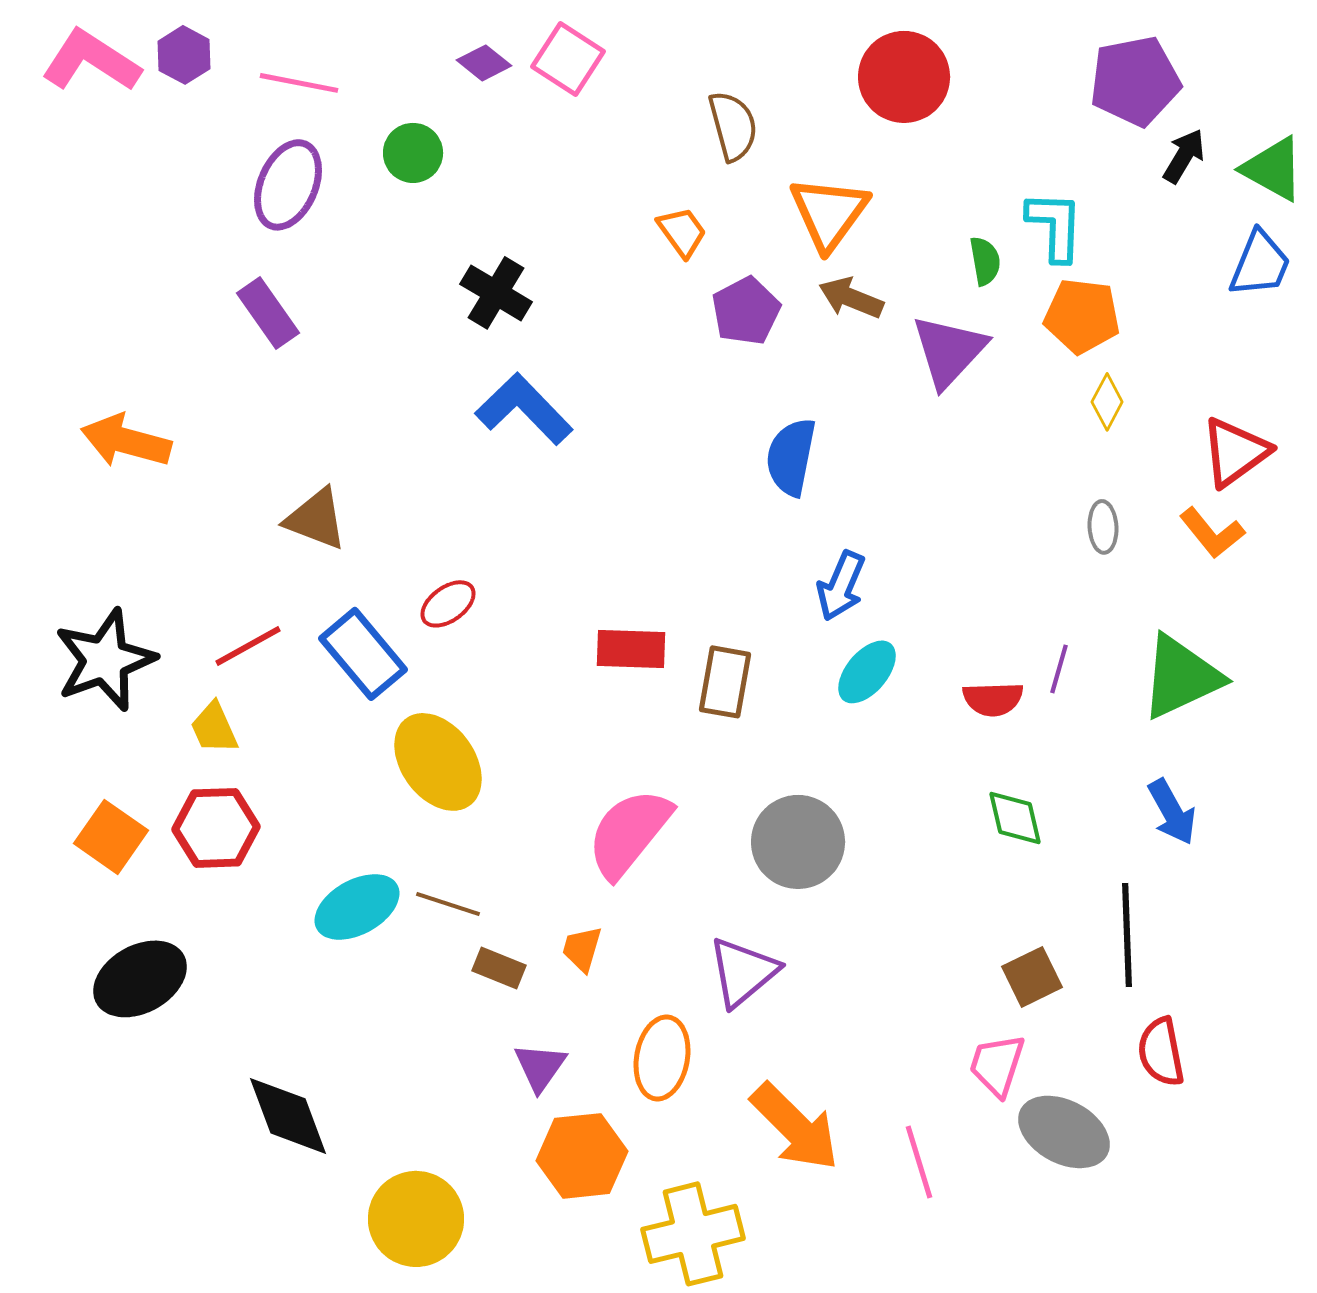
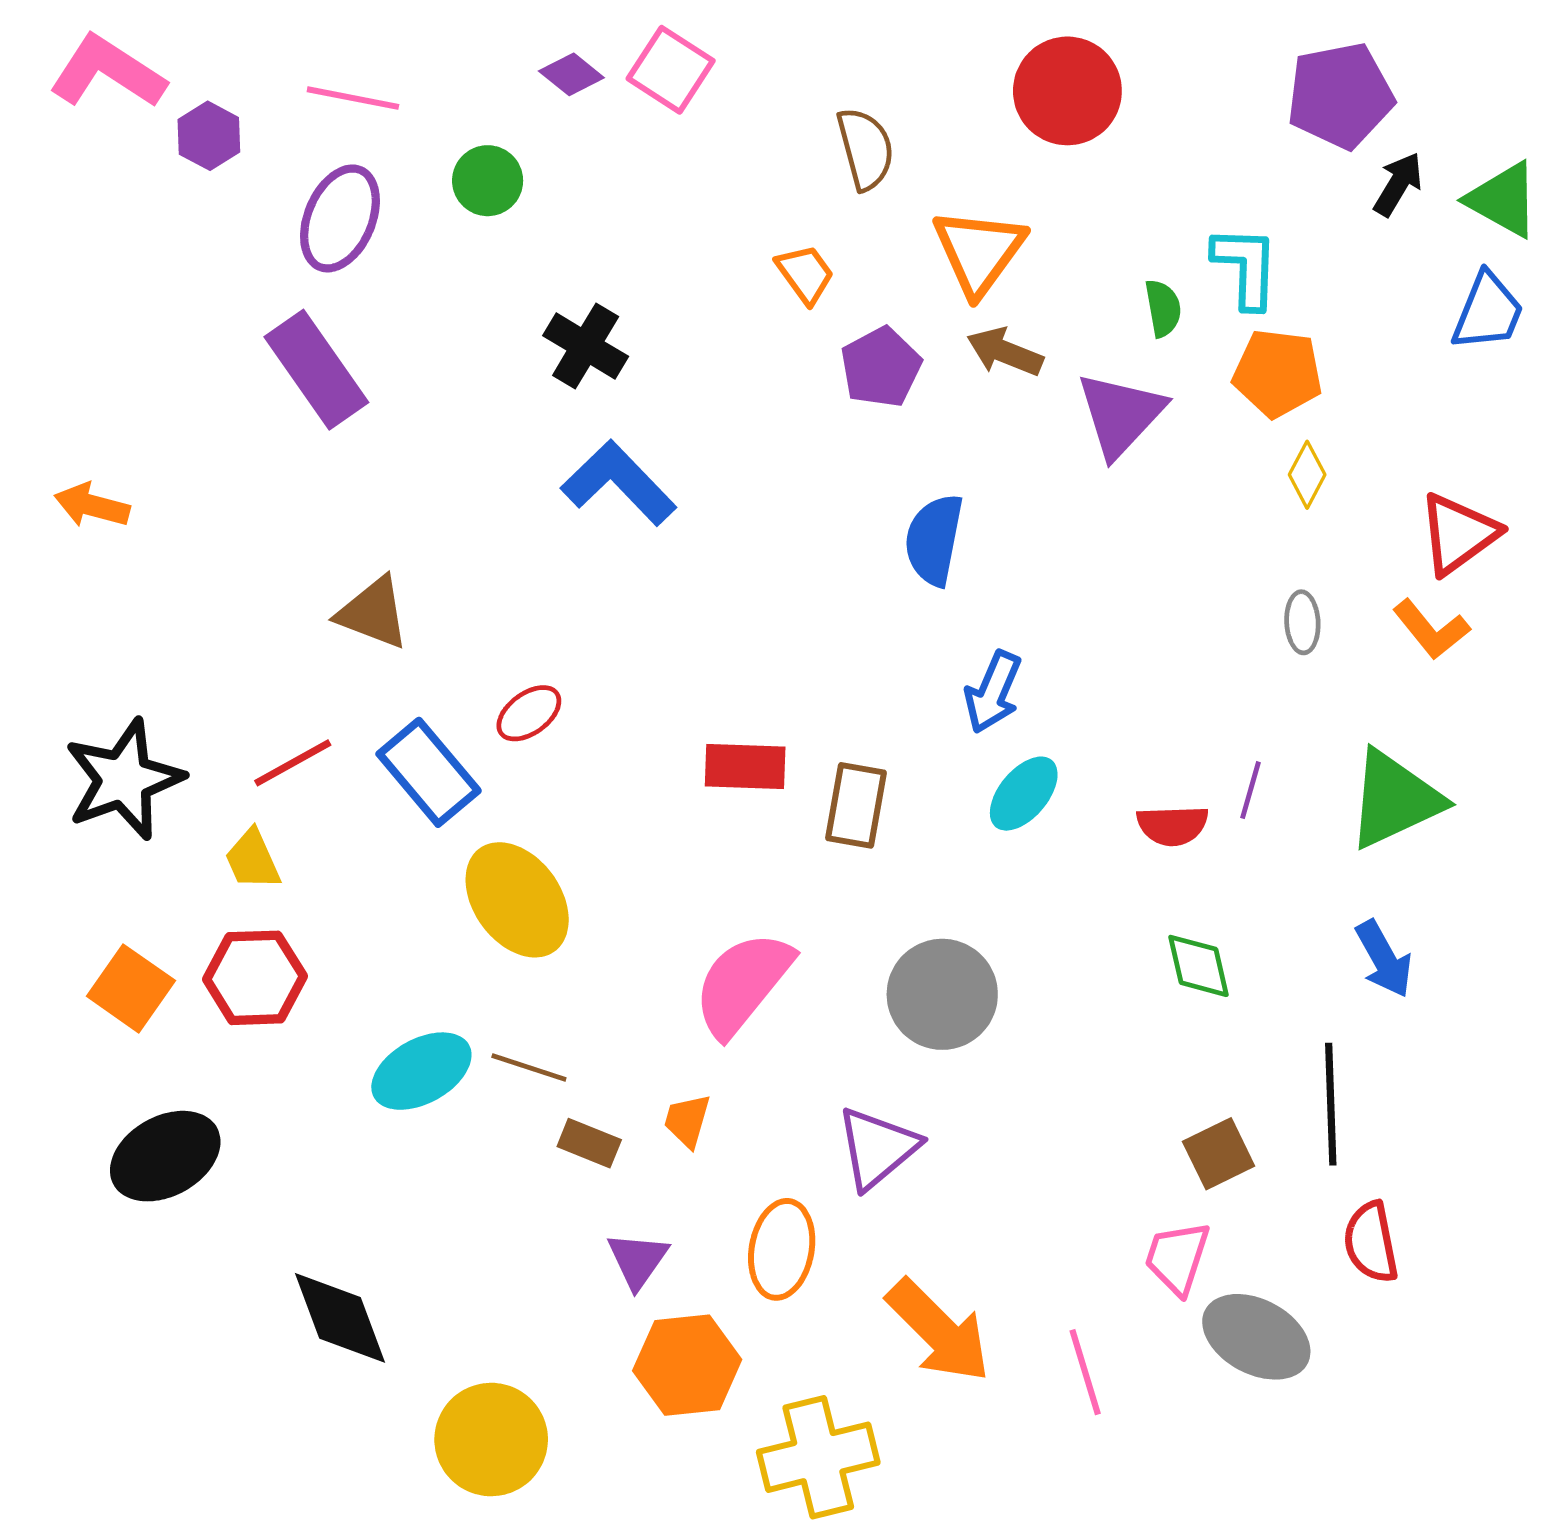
purple hexagon: (184, 55) -> (209, 136), moved
purple rectangle: (268, 313) -> (316, 370), size x1.4
orange arrow: (126, 441) -> (92, 505), moved, size x0.7

